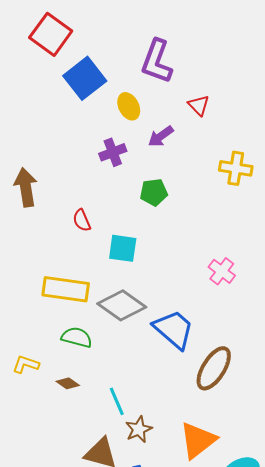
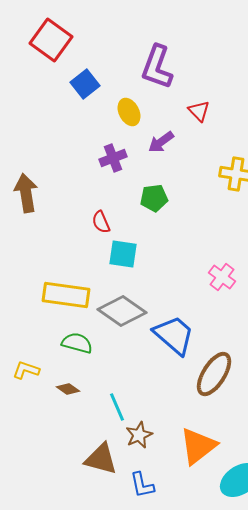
blue square: (85, 78) -> (85, 84), size x0.7
red semicircle: (82, 220) -> (101, 222), moved

